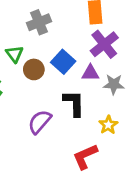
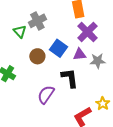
green triangle: (14, 54) -> (20, 32), moved
yellow star: (108, 125) -> (103, 104), moved

